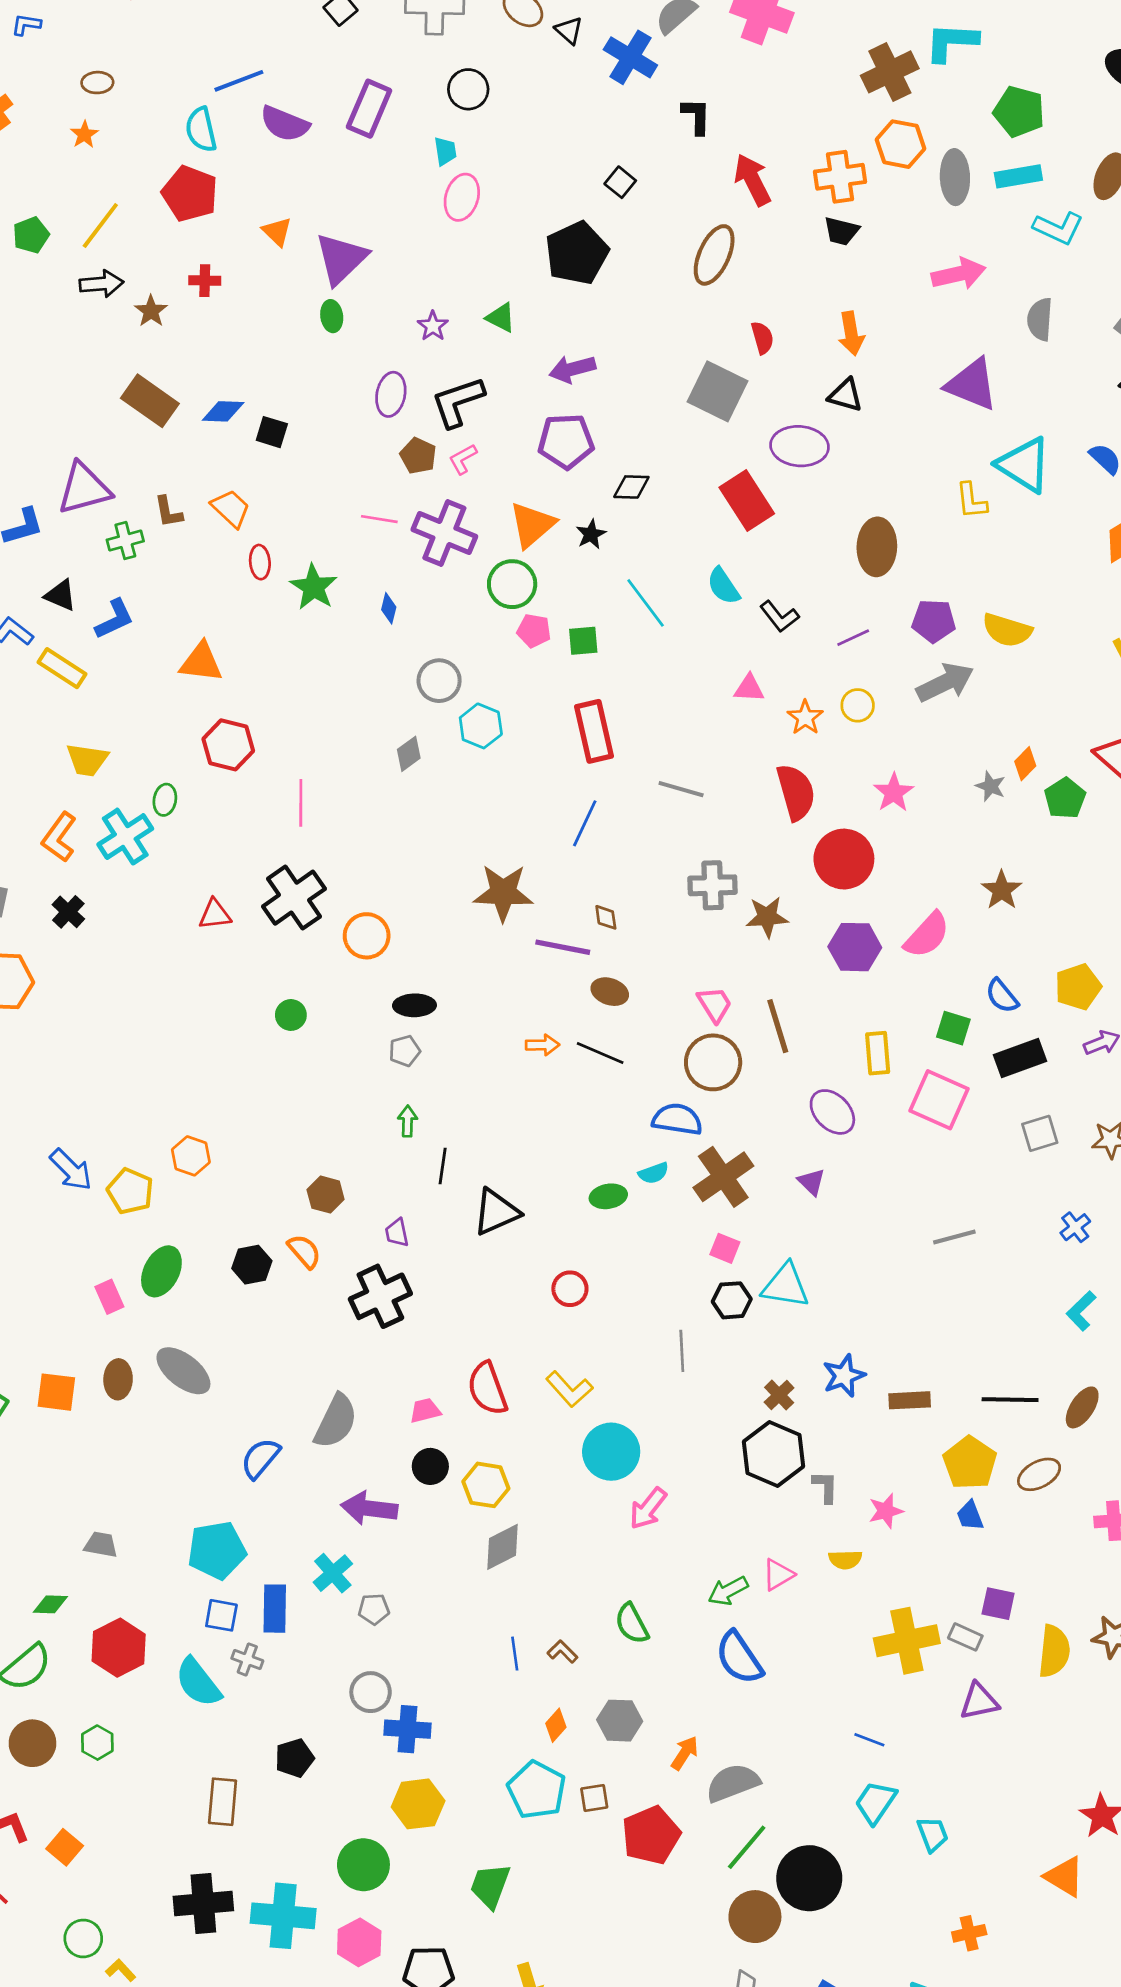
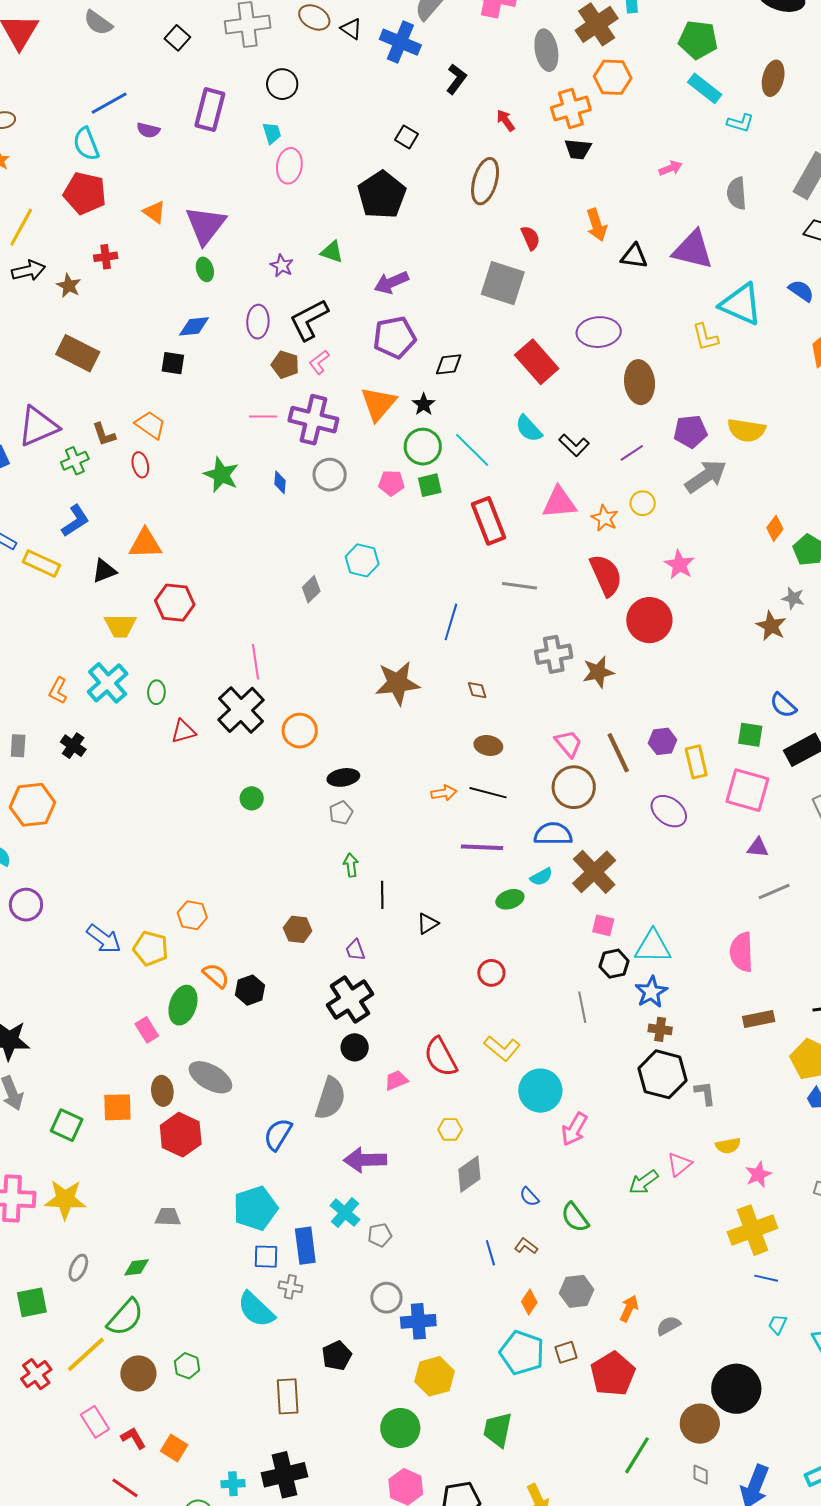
black L-shape: (696, 116) -> (456, 79), turned 44
purple semicircle: (285, 124) -> (148, 130), size x0.6
cyan rectangle: (1018, 176) -> (705, 88), turned 56
gray ellipse: (955, 177) -> (546, 50), moved
red arrow: (753, 180) -> (506, 120), size x0.6
cyan L-shape: (1058, 228) -> (740, 123), size x0.7
pink arrow: (959, 274) -> (671, 168), size x0.6
black triangle: (845, 395) -> (634, 256), moved
blue diamond: (223, 411) -> (194, 326), moved
purple ellipse: (800, 446) -> (599, 332), moved
red ellipse: (260, 562) -> (140, 465), moved
green circle: (512, 584) -> (423, 447), moved
black triangle: (61, 595) -> (104, 571), moved, turned -36
gray circle: (439, 681) -> (330, 475), moved
pink triangle: (749, 688) -> (559, 502), size x1.5
red rectangle: (594, 731) -> (489, 521), moved
yellow trapezoid: (87, 760) -> (120, 626), moved
gray star: (991, 786) -> (793, 598), moved
green ellipse: (165, 800) -> (156, 692), moved
pink line: (301, 803) -> (255, 662), moved
orange L-shape: (59, 837) -> (58, 691), size x0.7
pink semicircle: (927, 935) -> (742, 952), moved, turned 144
purple line: (563, 947) -> (482, 847), moved
purple hexagon: (855, 947) -> (663, 741), moved, size x0.7
purple triangle: (812, 1182) -> (758, 848), moved, turned -30
black triangle: (496, 1212) -> (428, 924), size x0.6
orange semicircle: (304, 1251) -> (216, 976), moved
blue star: (844, 1376) -> (651, 992), moved
brown cross: (779, 1395) -> (660, 1029), turned -30
black circle: (430, 1466) -> (355, 1047), moved
yellow hexagon: (486, 1485) -> (450, 1129), size x0.7
pink star: (886, 1511) -> (758, 1174), moved
yellow cross: (907, 1641) -> (752, 1230), moved
red hexagon: (119, 1648) -> (181, 1135), moved
blue semicircle: (739, 1658) -> (529, 1197), moved, size x0.5
gray semicircle: (733, 1783) -> (668, 1326), size x0.6
cyan trapezoid: (875, 1802) -> (778, 1324), size x0.6
green line: (747, 1847) -> (637, 1455), moved
cyan cross: (283, 1916) -> (233, 1484), moved, size x0.5

